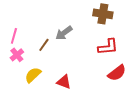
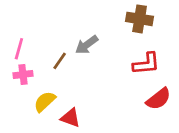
pink cross: (17, 55) -> (23, 74), turned 32
red triangle: (64, 82) -> (70, 118), moved

